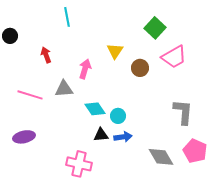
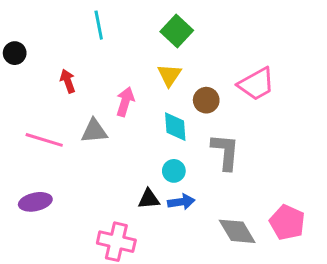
green square: (155, 28) -> (177, 31), moved
cyan diamond: (95, 109) -> (175, 127), moved, turned 30
gray L-shape: (183, 112) -> (225, 152), moved

